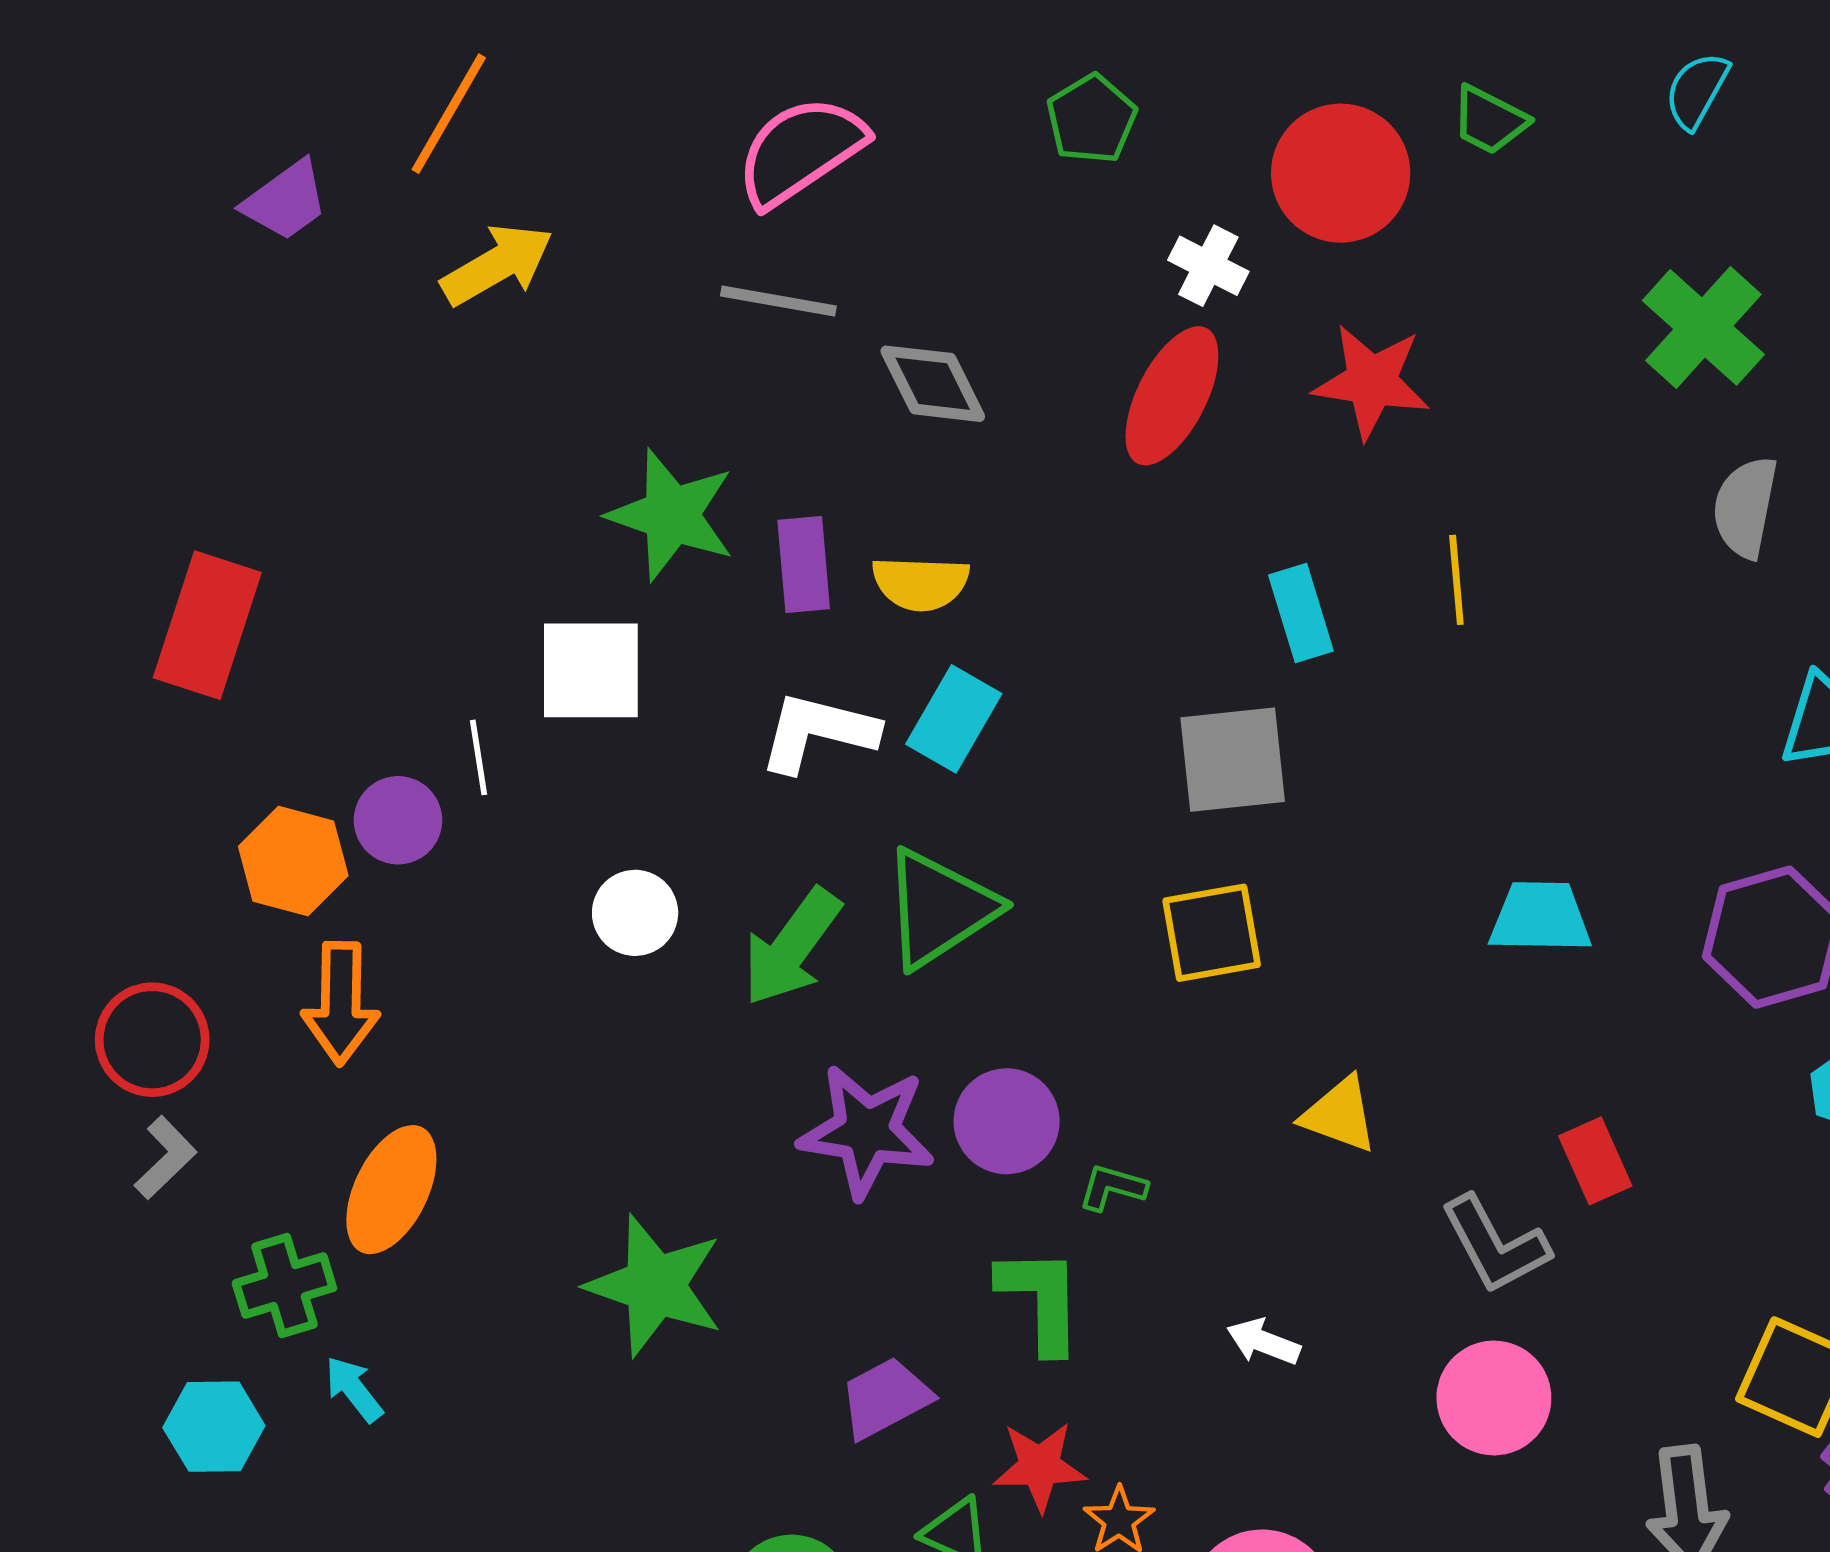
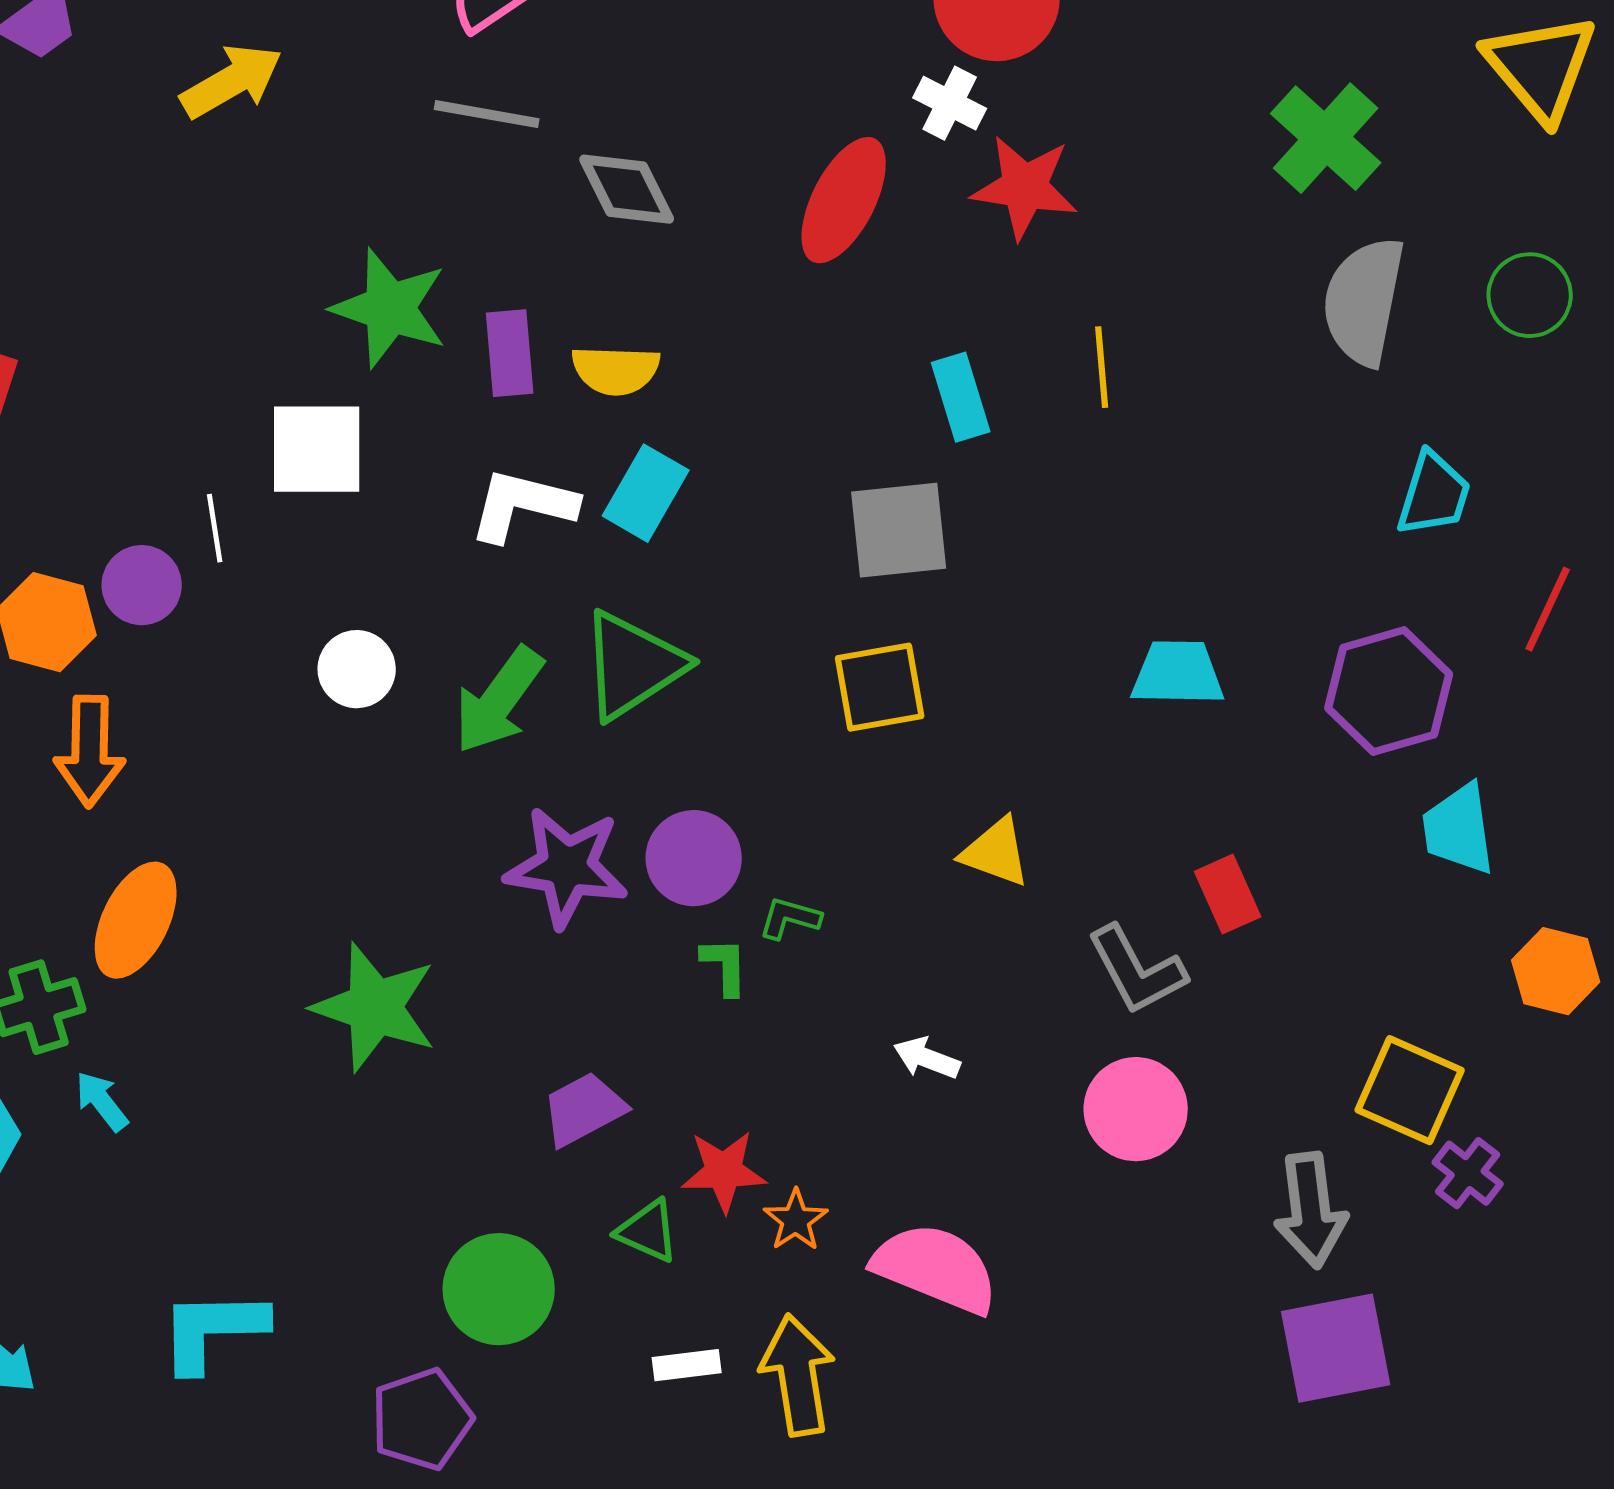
white cross: (1208, 266) -> (950, 103), moved
gray semicircle: (1745, 507) -> (1364, 301), size x1.4
green L-shape: (1041, 1300) -> (725, 966), moved, size x0.6

